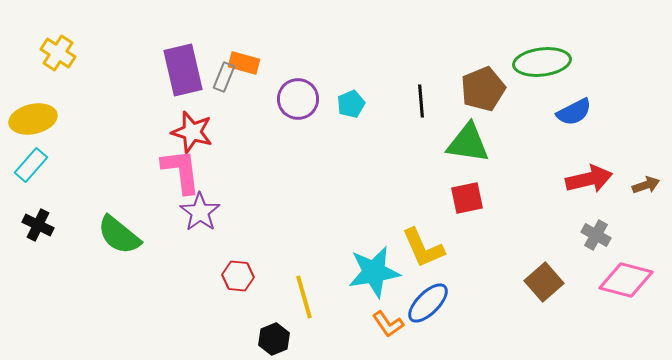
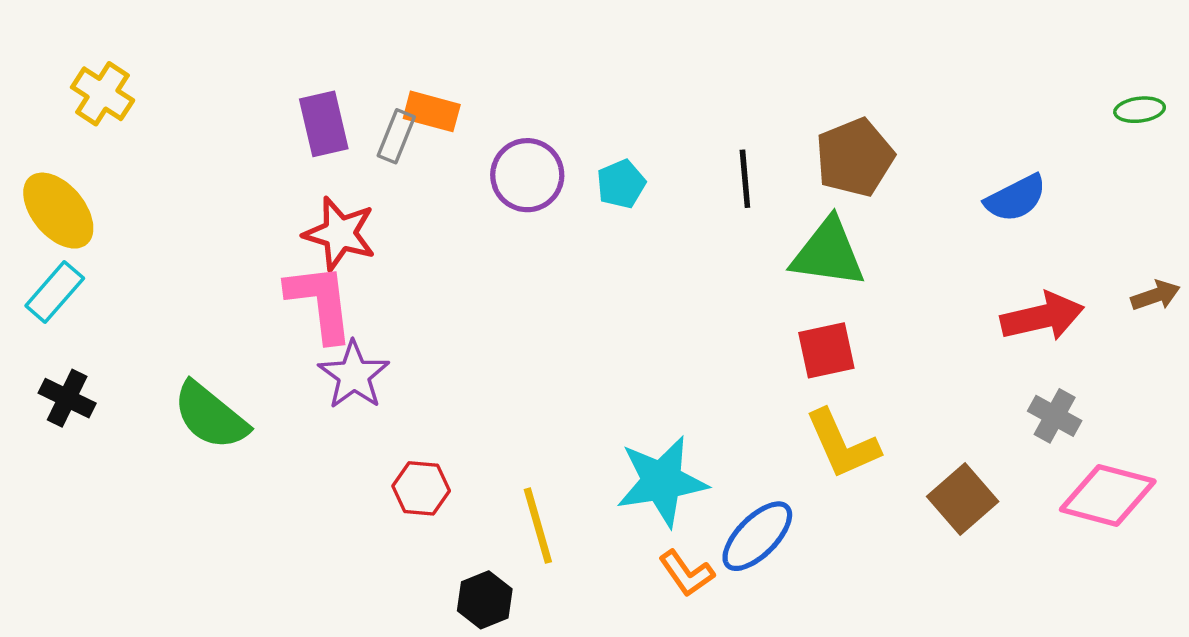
green ellipse: (542, 62) -> (1140, 110), moved, size x0.5
purple rectangle: (183, 70) -> (324, 124), size x0.7
yellow ellipse: (33, 119) -> (58, 211), turned 63
brown arrow: (646, 185) -> (1155, 295), moved
yellow L-shape: (423, 248) -> (842, 444), moved

